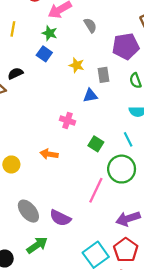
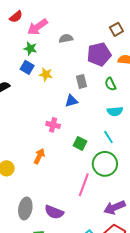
gray semicircle: (90, 25) -> (66, 38), turned -64
yellow star: (77, 65) -> (46, 74), moved
orange arrow: (49, 154) -> (39, 156), turned 112
gray ellipse: (28, 211) -> (25, 208), turned 55

